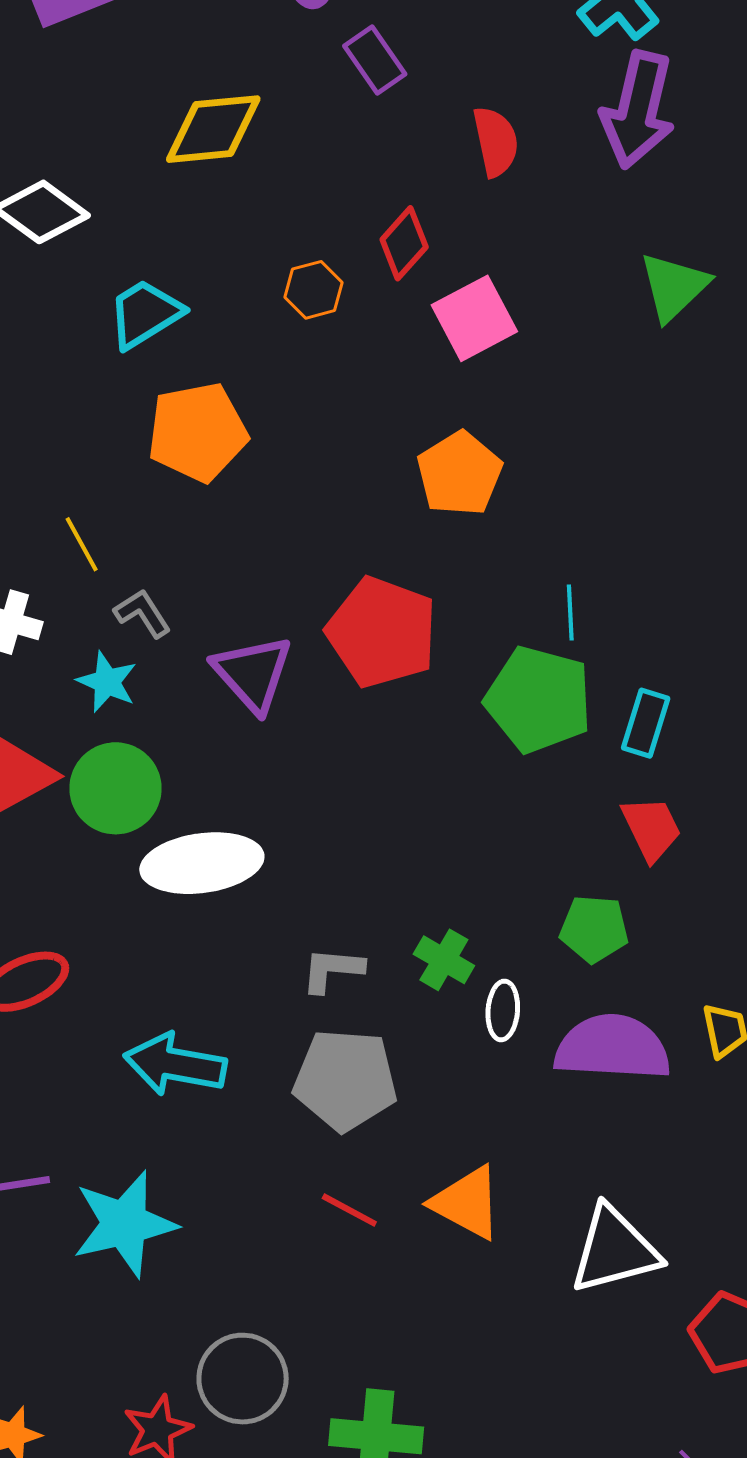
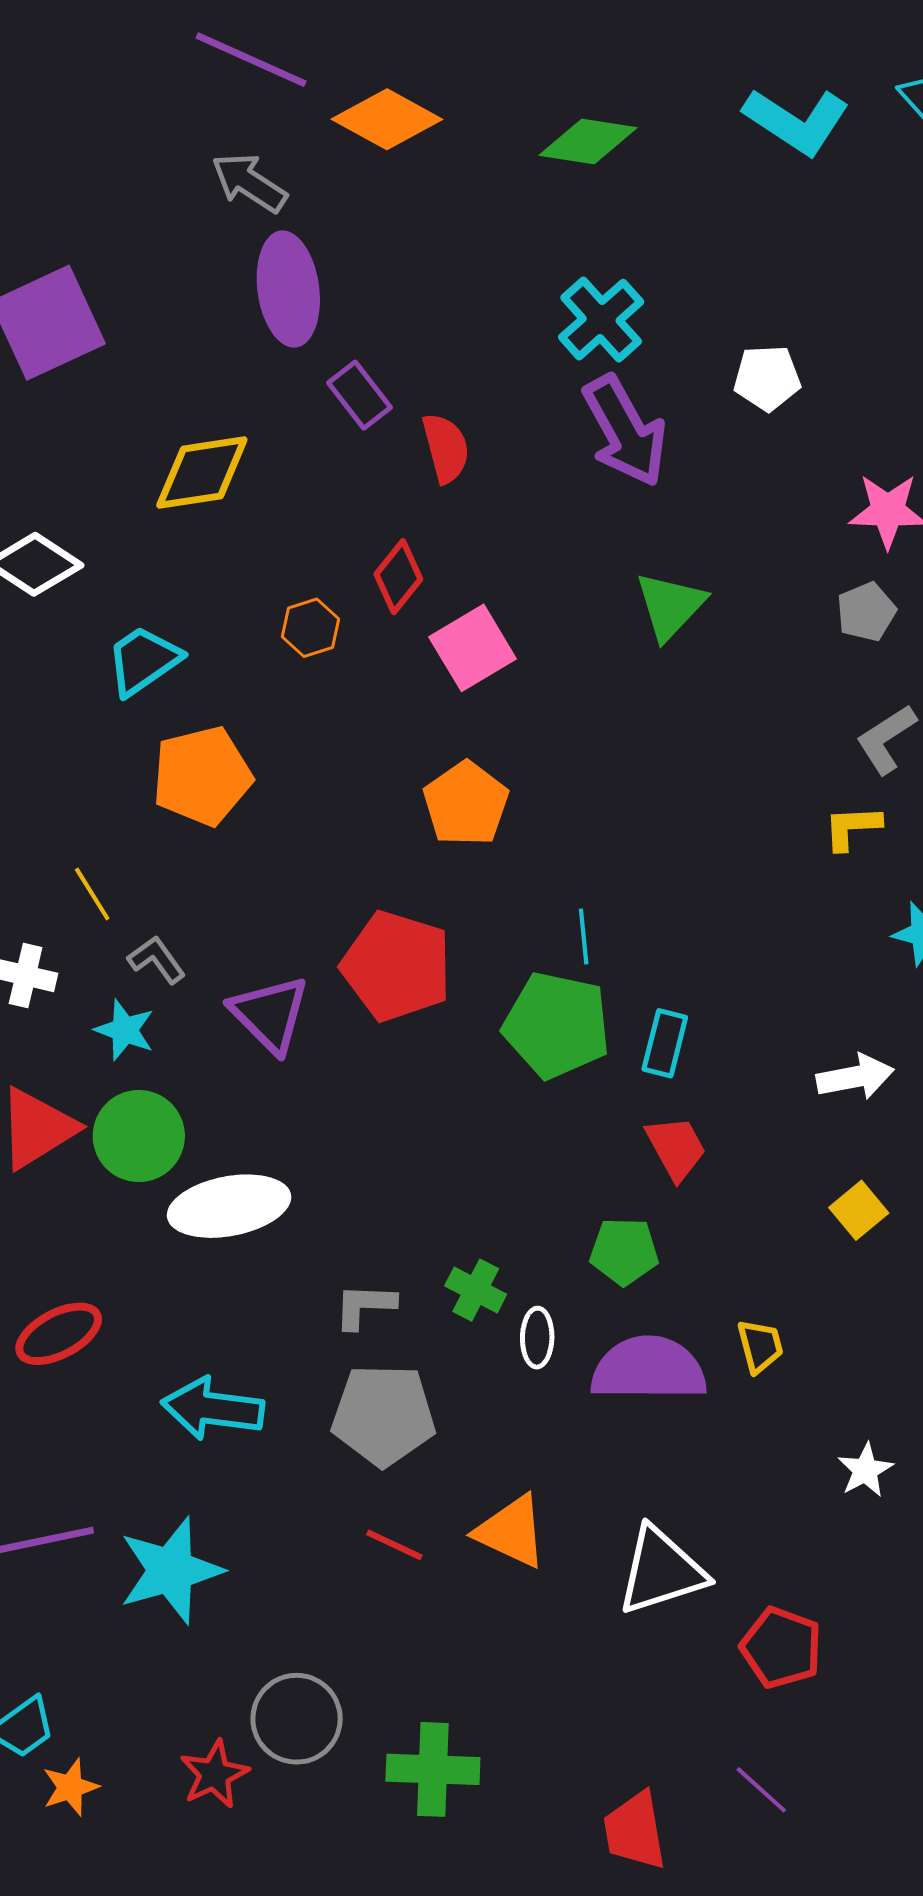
purple arrow: (638, 110) -> (625, 431), turned -39
red semicircle: (496, 142) -> (446, 448), moved

